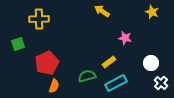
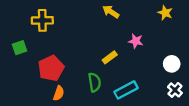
yellow rectangle: (109, 62) -> (110, 57), moved
white circle: (151, 63) -> (172, 64), moved
green semicircle: (87, 76) -> (94, 82), turned 96

